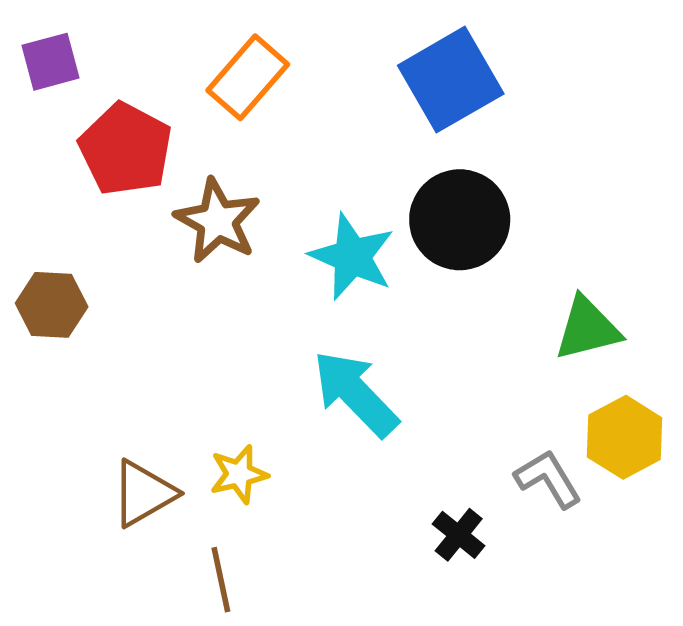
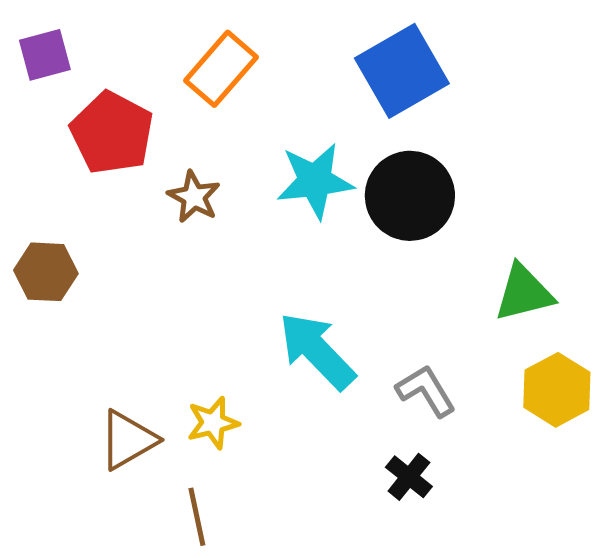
brown star: (218, 221) -> (194, 197), size x0.7
cyan star: (352, 257) -> (315, 181), moved, turned -30
gray L-shape: (548, 479) -> (426, 391), moved

